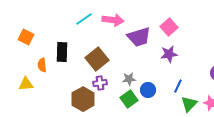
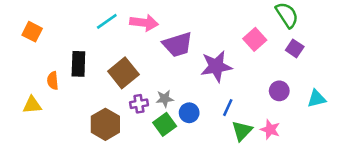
pink square: (169, 27) -> (255, 39), moved
orange square: (26, 37) -> (32, 32), moved
purple star: (169, 54) -> (216, 66), size x1.4
purple cross: (100, 83) -> (139, 104), moved

